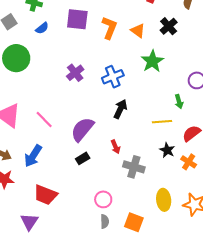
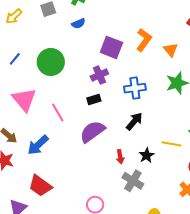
purple square: (77, 19) -> (111, 47), moved
green circle: (16, 58) -> (51, 62), moved
black star: (167, 150) -> (147, 155), moved
black rectangle: (83, 158) -> (94, 99), moved

